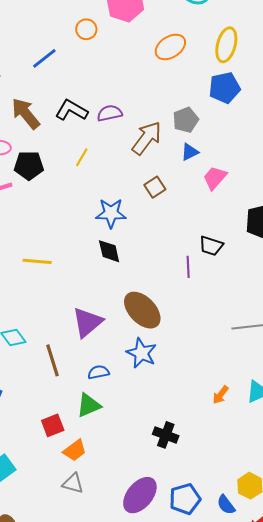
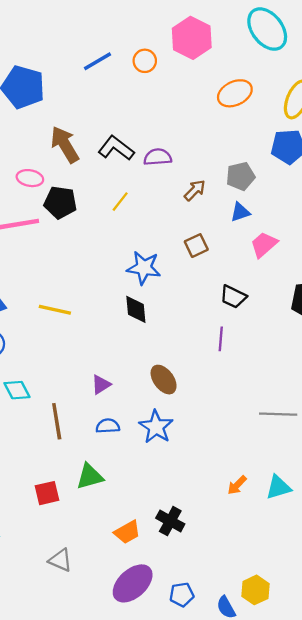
blue line: (44, 58) -> (97, 61), moved
brown arrow: (147, 138) -> (195, 190), size x0.6
black trapezoid: (211, 246) -> (233, 297), moved
brown ellipse: (142, 310) -> (164, 380), size x0.7
purple triangle: (87, 322) -> (101, 385), size x0.6
blue semicircle: (98, 372) -> (108, 426), moved
orange trapezoid: (75, 450) -> (127, 532), moved
blue pentagon: (185, 499) -> (182, 595), size x0.7

